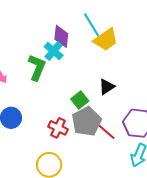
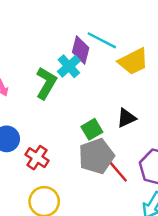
cyan line: (91, 25) -> (102, 40), moved, turned -40
red cross: (58, 128) -> (37, 158), moved

